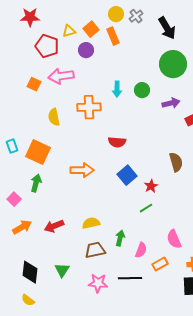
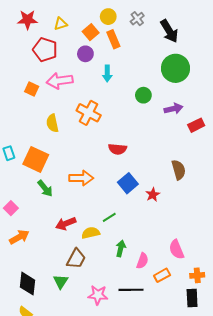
yellow circle: (116, 14) -> (108, 17), moved
yellow triangle: (69, 31) -> (61, 24), moved
cyan arrow: (117, 89) -> (107, 73), moved
orange cross: (89, 107) -> (89, 113), turned 30
green arrow: (36, 183) -> (45, 188), moved, turned 126
green line: (146, 208) -> (109, 217), moved
red arrow: (54, 226) -> (66, 224), moved
brown trapezoid: (95, 250) -> (76, 259), moved, turned 130

